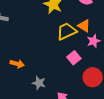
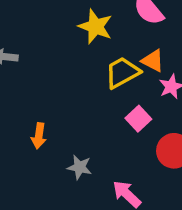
orange arrow: (17, 64) -> (39, 136), turned 88

